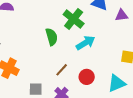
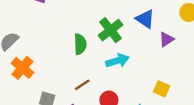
purple triangle: (121, 15) -> (166, 39), turned -40

